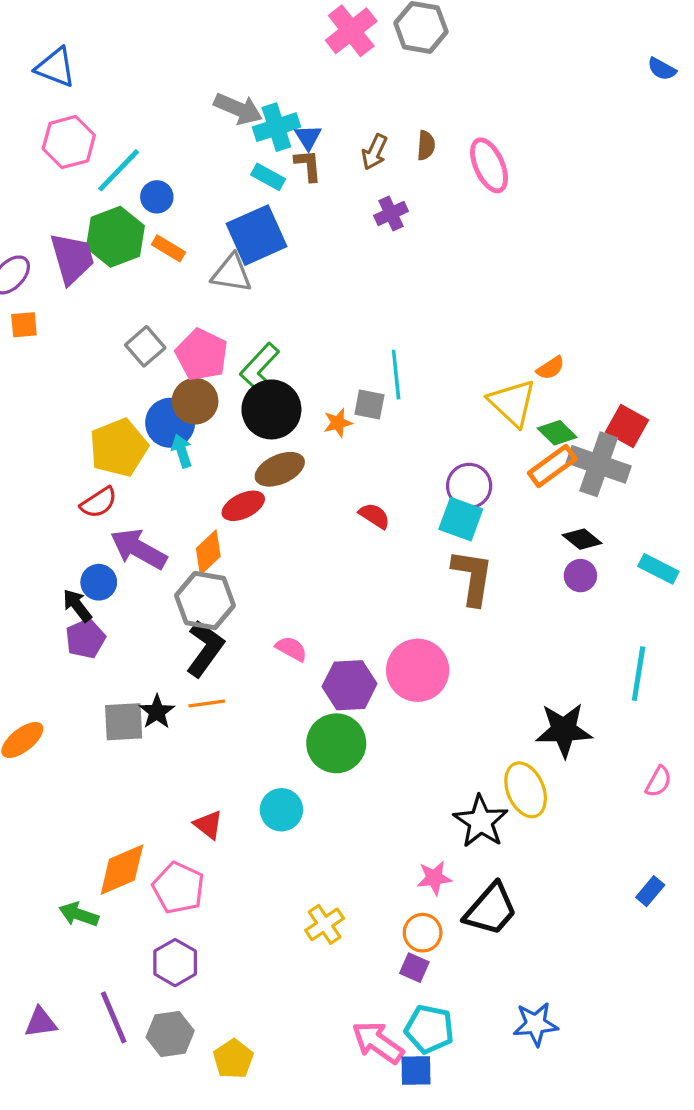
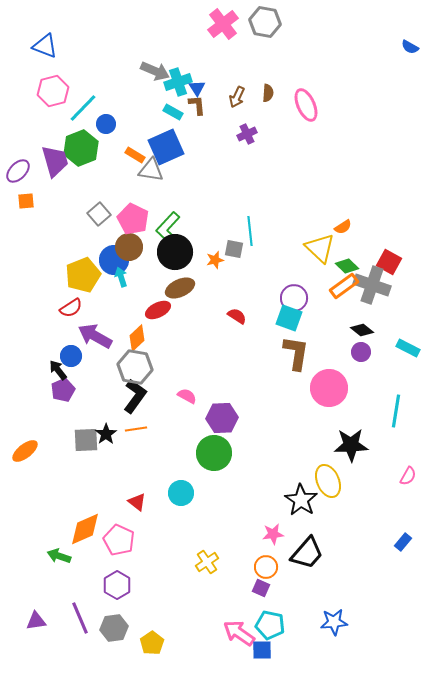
orange rectangle: (168, 248) -> (135, 155), moved
pink circle: (418, 670) -> (329, 388), moved

